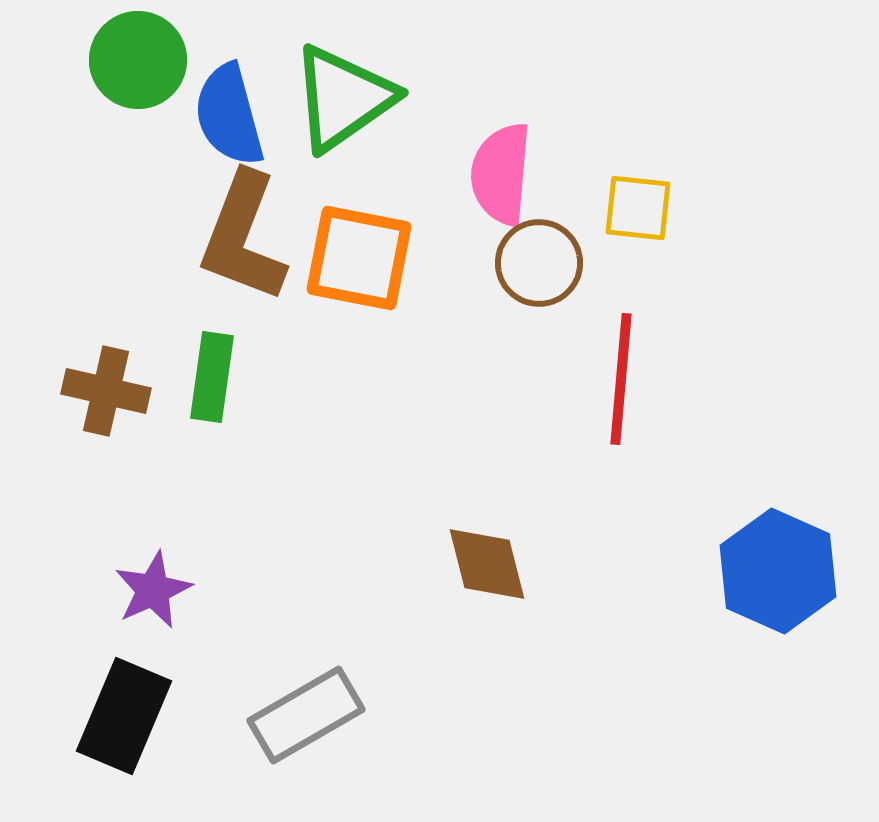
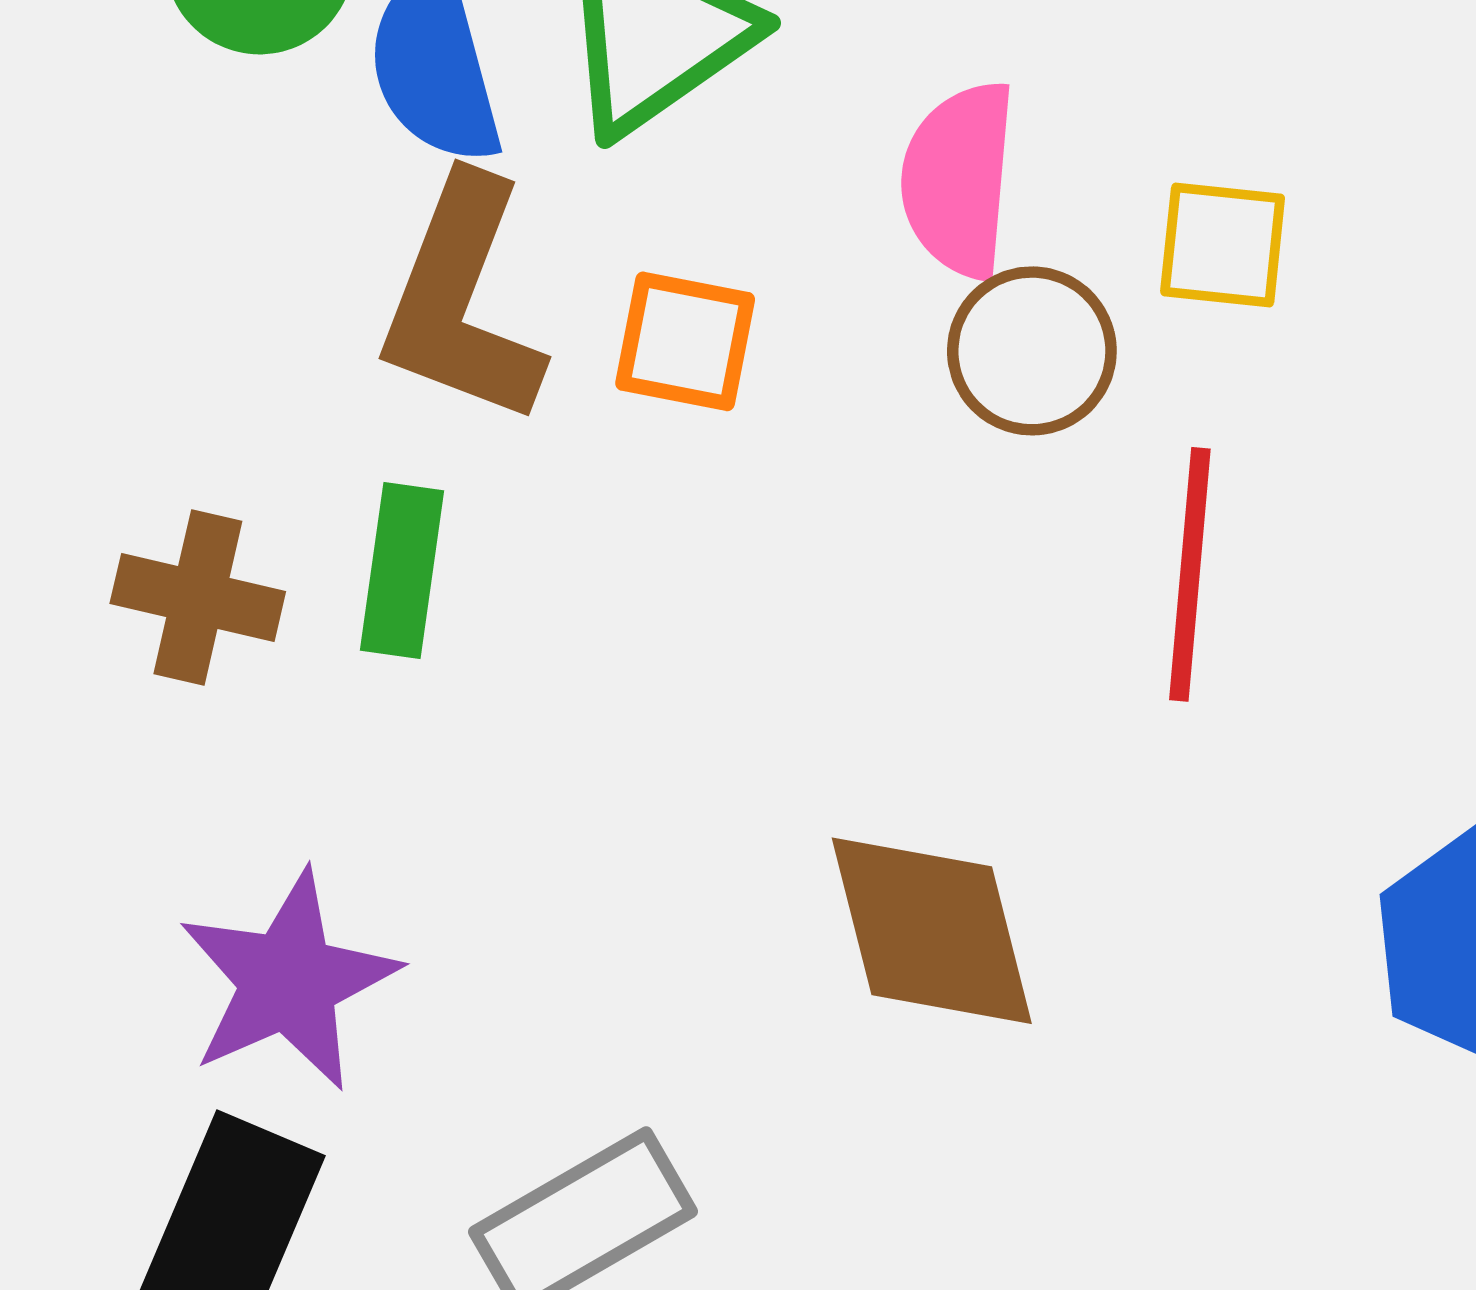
orange square: (359, 258) -> (685, 341), size x0.7
brown diamond: (487, 564) -> (932, 931), size x1.4
purple star: (153, 590) -> (288, 981), size x1.5

